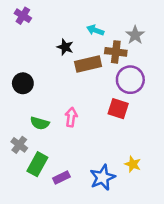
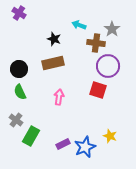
brown rectangle: (88, 64) -> (53, 63), moved
green semicircle: (40, 123) -> (20, 92), moved, turned 49
purple rectangle: (61, 177) -> (63, 144), moved

